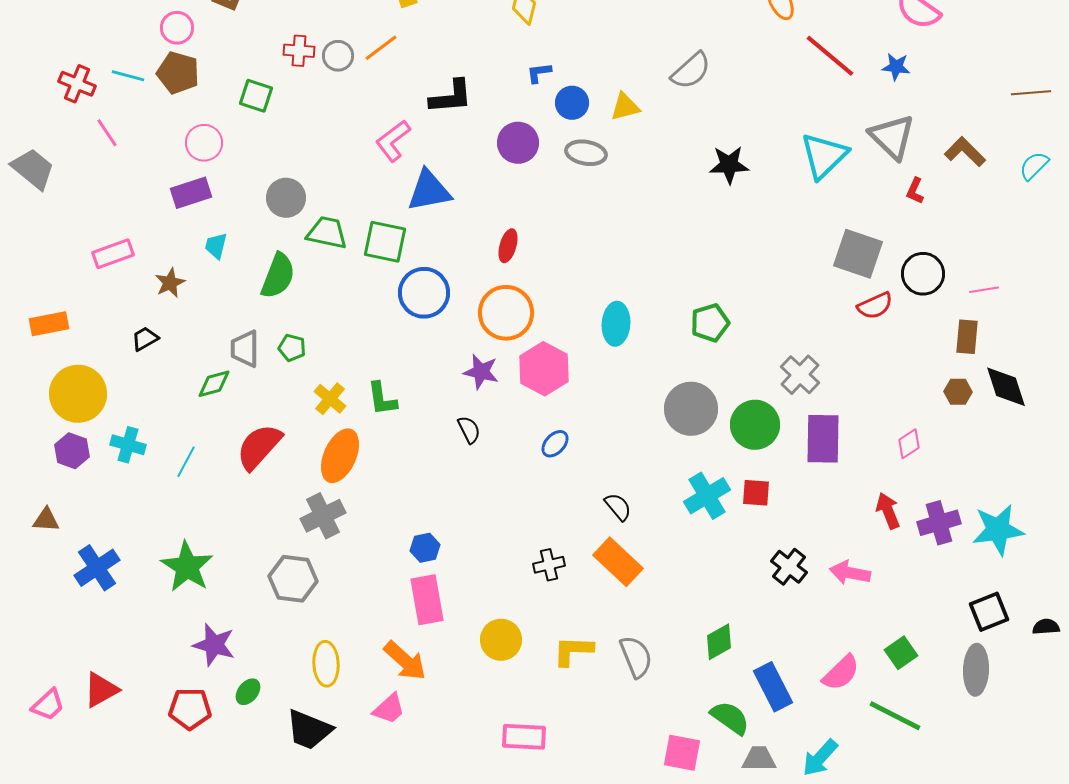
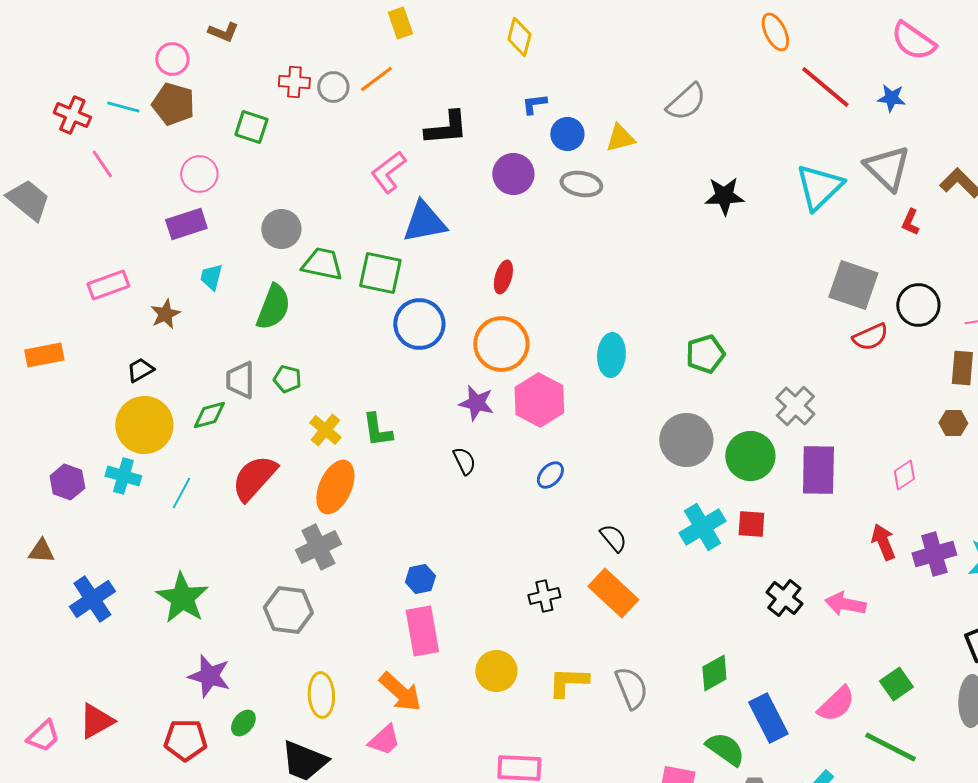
yellow circle: (78, 394) -> (144, 425), moved

